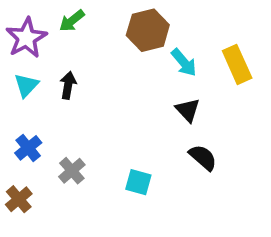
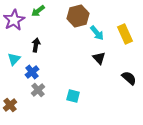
cyan triangle: (26, 85) -> (14, 59), moved
blue cross: (28, 148) -> (32, 72), moved
black semicircle: (203, 157) -> (129, 78), moved

